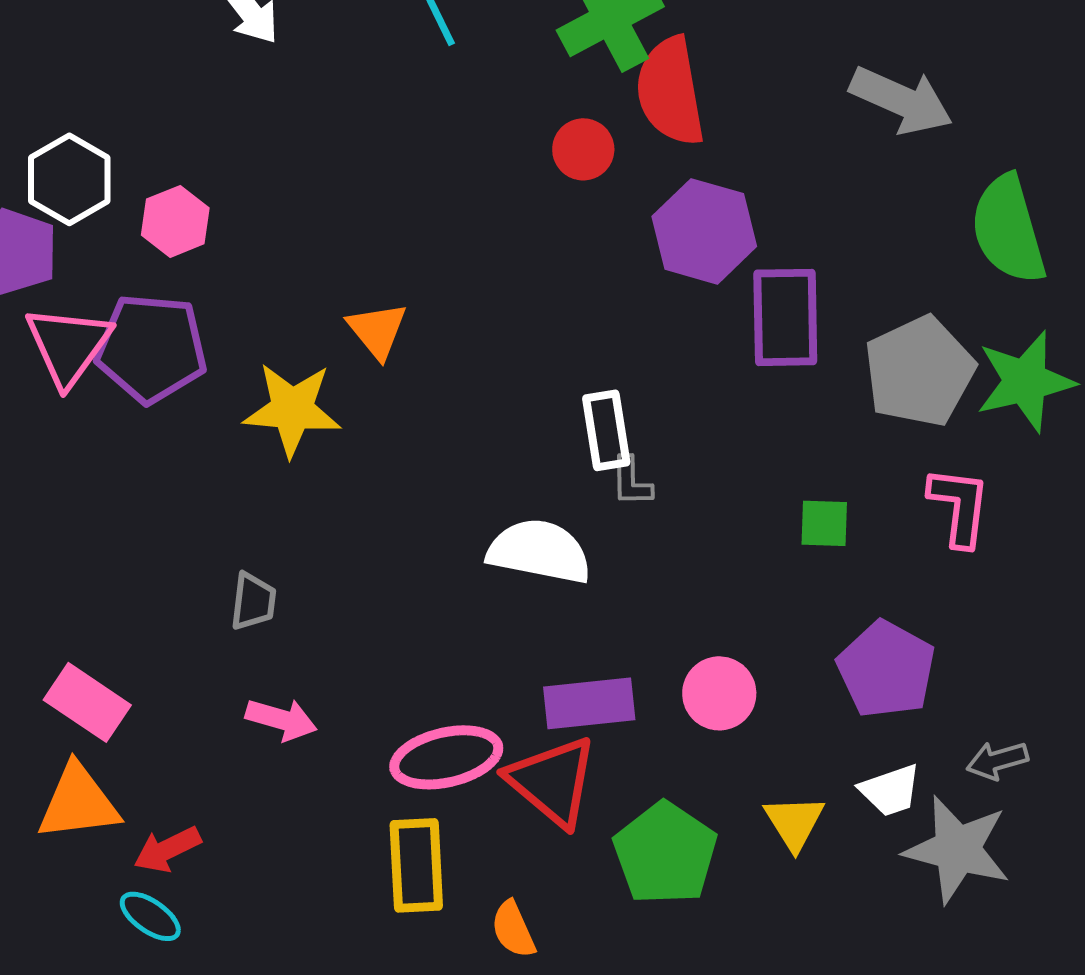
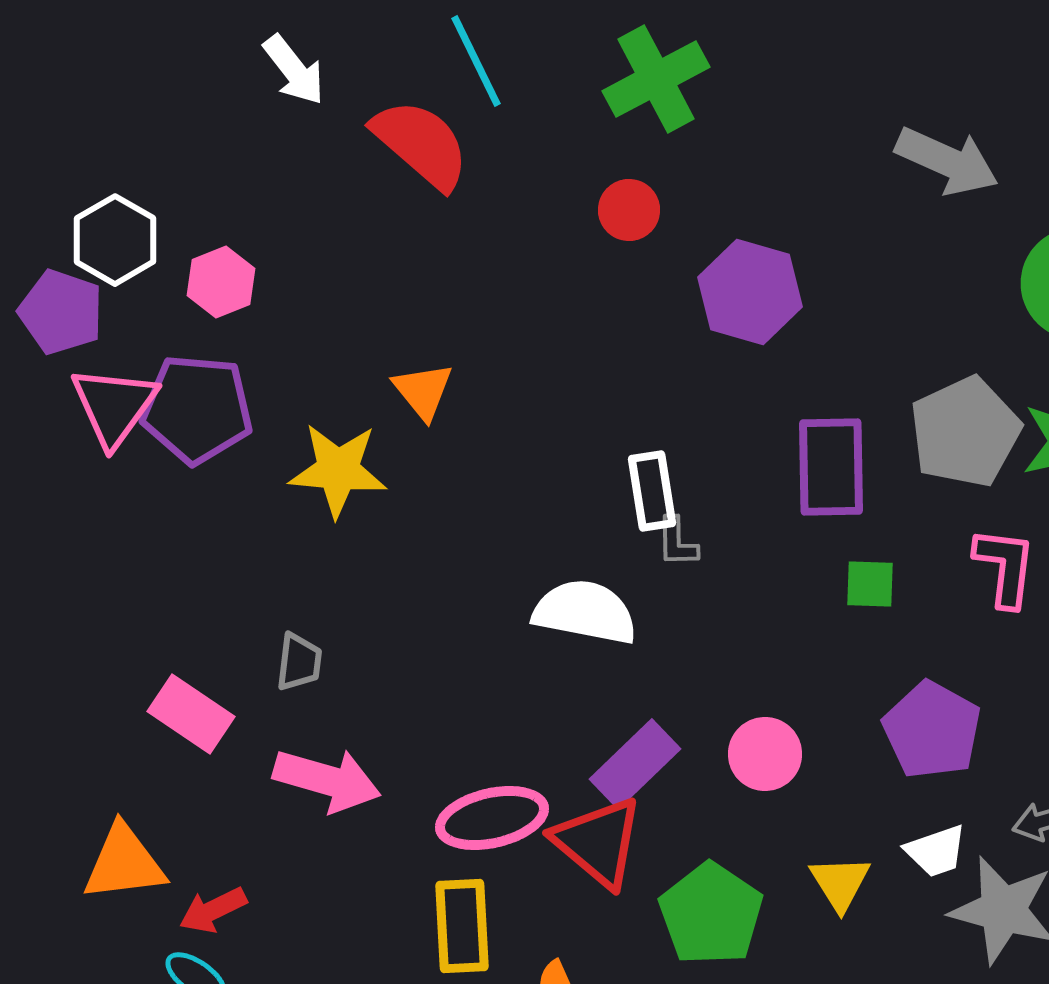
red semicircle: (670, 91) -> (421, 144), moved, turned 141
purple rectangle: (785, 317) -> (831, 467), moved
pink rectangle: (87, 702) -> (191, 714), moved
purple rectangle: (589, 703) -> (635, 764), turned -38
pink arrow: (281, 719) -> (327, 780), size x1.5

